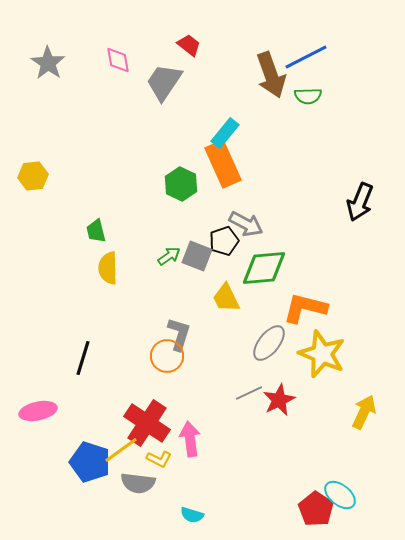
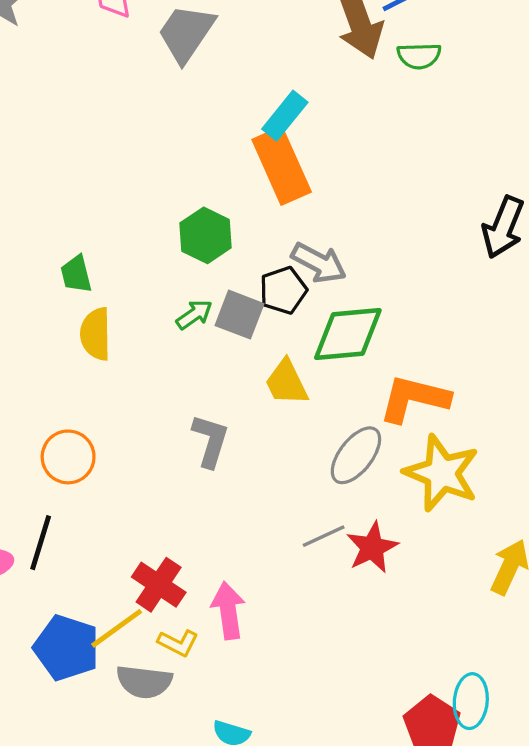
green hexagon: (181, 184) -> (206, 235), moved
orange circle: (167, 356) -> (68, 457), moved
black line: (83, 358) -> (41, 543), moved
red cross: (147, 423) -> (159, 585), size x0.7
cyan ellipse: (340, 495) -> (471, 701), turned 56

